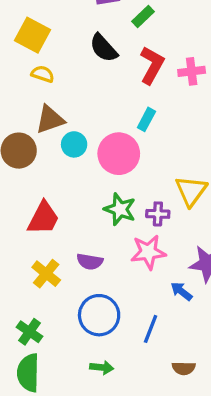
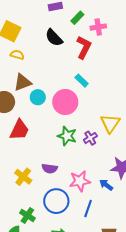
pink cross: (192, 71) -> (98, 27), moved
cyan rectangle: (146, 119) -> (82, 81), turned -72
purple cross: (158, 214) -> (90, 138), turned -32
red trapezoid: (43, 218) -> (19, 130), moved
pink star: (148, 252) -> (80, 181), moved
green cross: (30, 332) -> (27, 215), moved

